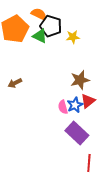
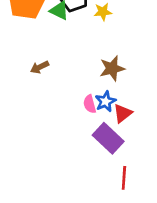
brown arrow: (15, 83) -> (40, 67), moved
red triangle: (88, 101) -> (123, 113), moved

